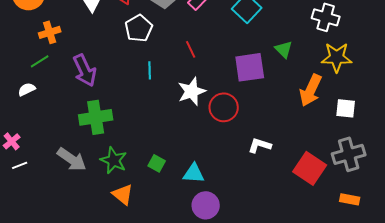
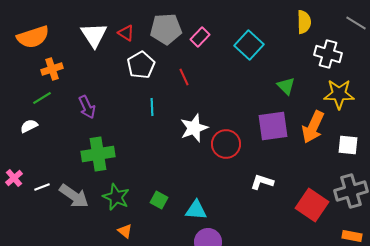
red line: (191, 49) -> (184, 77), moved
purple square: (250, 67) -> (273, 126), moved
purple arrow: (85, 70) -> (87, 107), size x0.7
white line: (20, 165) -> (42, 187), moved
orange triangle: (123, 194) -> (125, 231), size x0.7

